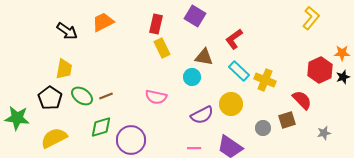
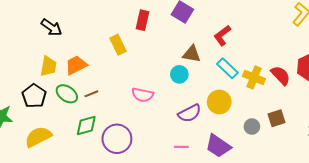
orange trapezoid: (103, 22) -> (76, 65), moved
yellow rectangle: (162, 48) -> (118, 45), moved
red semicircle: (302, 100) -> (281, 75), moved

